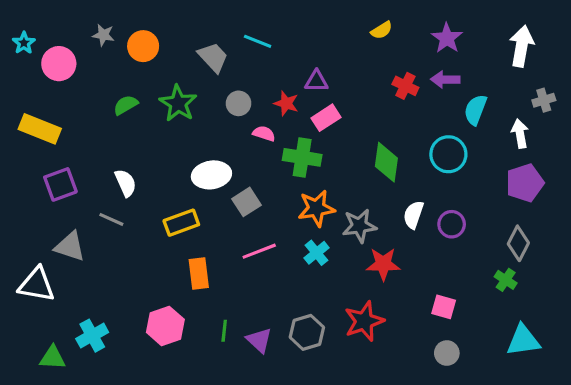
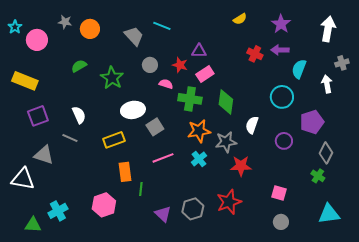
green star: (178, 103) -> (112, 78), moved
green diamond: (386, 162) -> (226, 102), moved
purple pentagon: (525, 183) -> (312, 122), moved
white semicircle: (413, 215) -> (252, 125), moved
green line: (224, 331) -> (141, 189), moved

